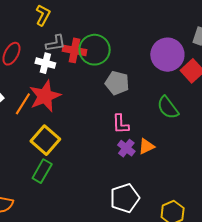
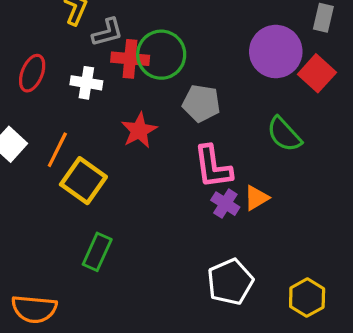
gray L-shape: (56, 43) -> (107, 32), moved
red star: (45, 96) -> (139, 130), moved, size x0.7
pink L-shape: (121, 124) -> (213, 167), size x1.4
yellow square: (45, 140) -> (83, 181), moved

